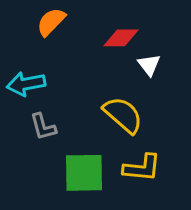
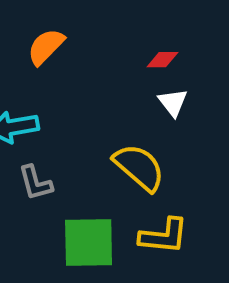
red diamond: (121, 38) -> (162, 60), moved, size x0.7

